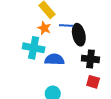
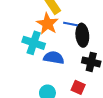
orange star: (44, 28) -> (47, 24), size x1.5
red square: (93, 82) -> (78, 87), moved

